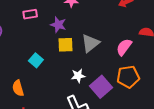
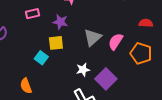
yellow square: (66, 45) -> (56, 43), moved
pink semicircle: (124, 47) -> (116, 42), moved
orange pentagon: (128, 77) -> (141, 53), moved, turned 30

